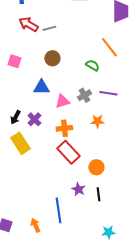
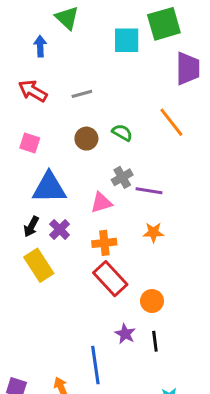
red arrow: (28, 24) -> (33, 91), moved
green semicircle: (92, 65) -> (122, 133), moved
blue triangle: (41, 87) -> (49, 188), moved, size x1.4
purple line: (108, 93) -> (149, 191), moved
gray cross: (84, 95) -> (122, 177), moved

